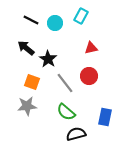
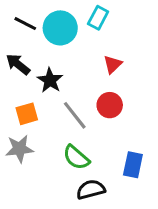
cyan circle: (55, 23) -> (60, 28), size x1.5
red triangle: (91, 48) -> (113, 64), turned -32
orange square: (32, 82) -> (27, 114), turned -35

